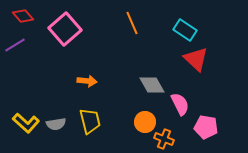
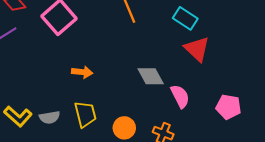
orange circle: (145, 122) -> (124, 128), moved
pink pentagon: (206, 127) -> (228, 107), moved

